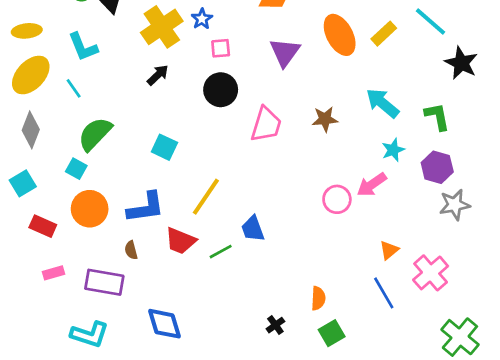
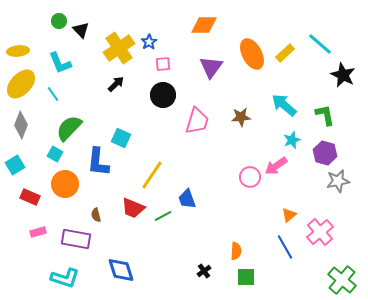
blue L-shape: (146, 207) -> (98, 162), moved, turned 104
green square: (332, 333) -> (246, 277), turned 30

